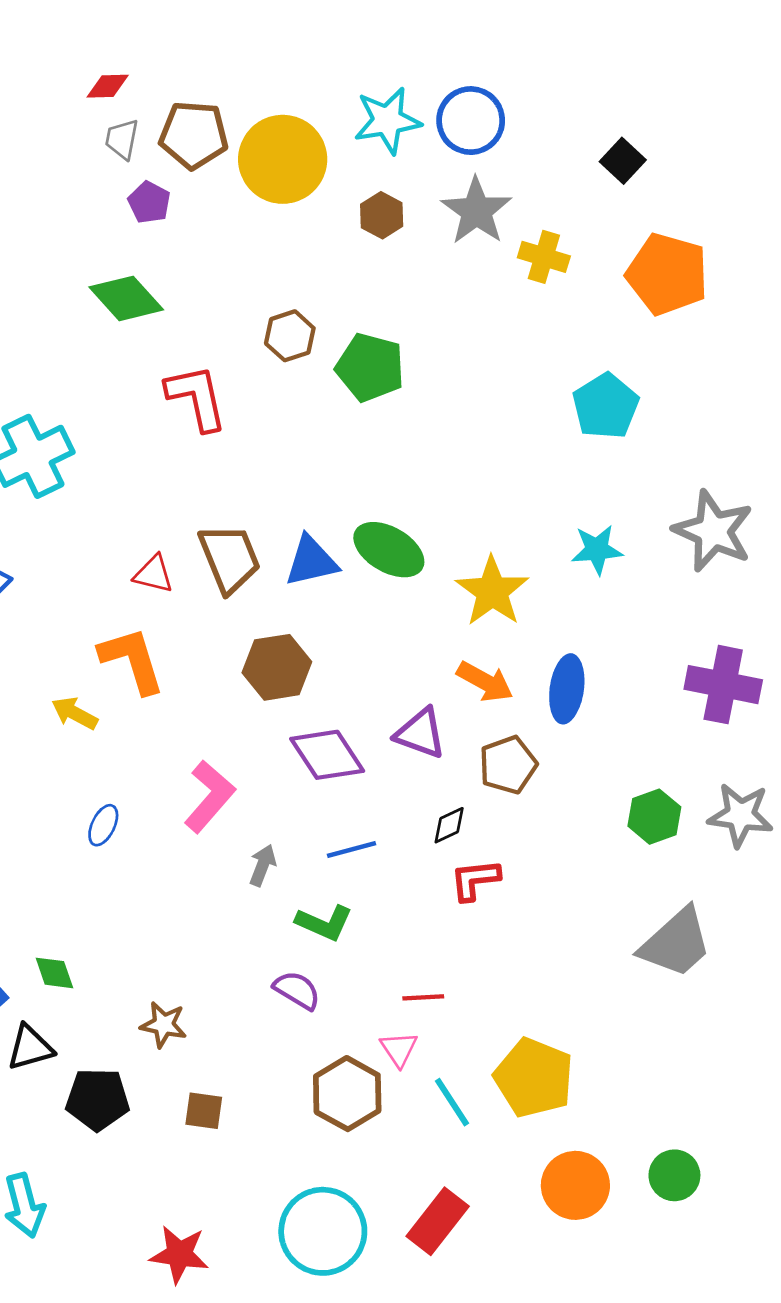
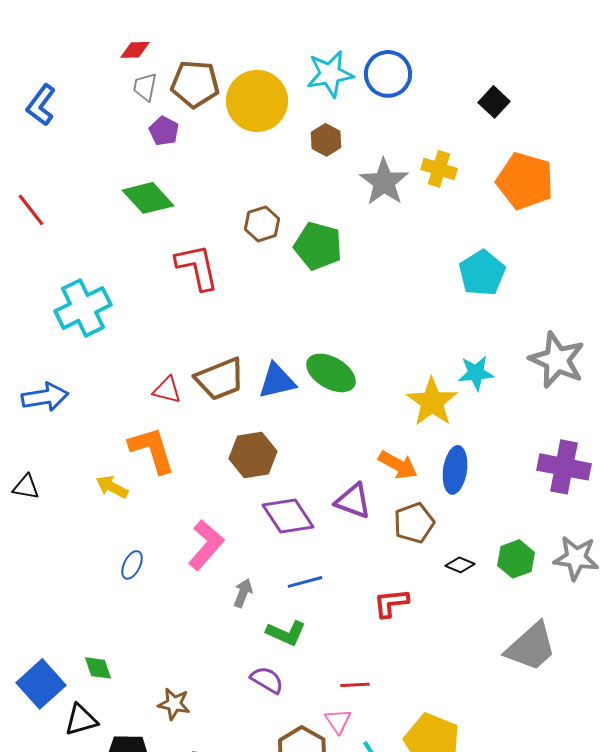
gray star: (476, 211) -> (384, 182), moved
brown trapezoid: (230, 558) -> (220, 379), turned 90
yellow star: (492, 591) -> (432, 402), moved
black diamond: (449, 825) -> (460, 565), moved, turned 48

